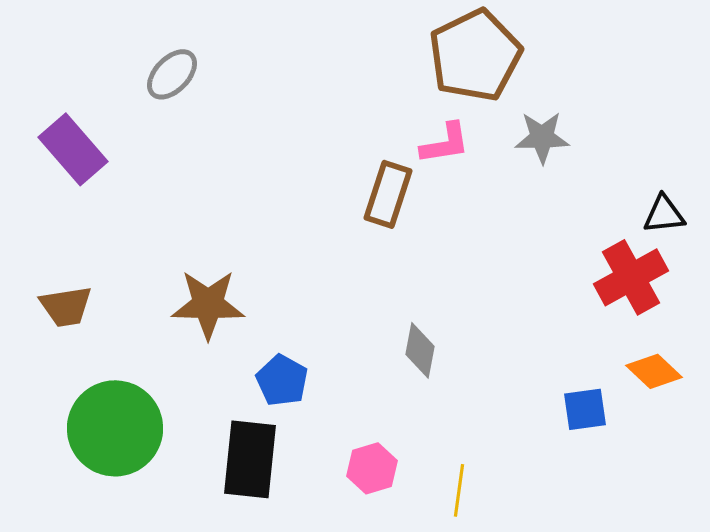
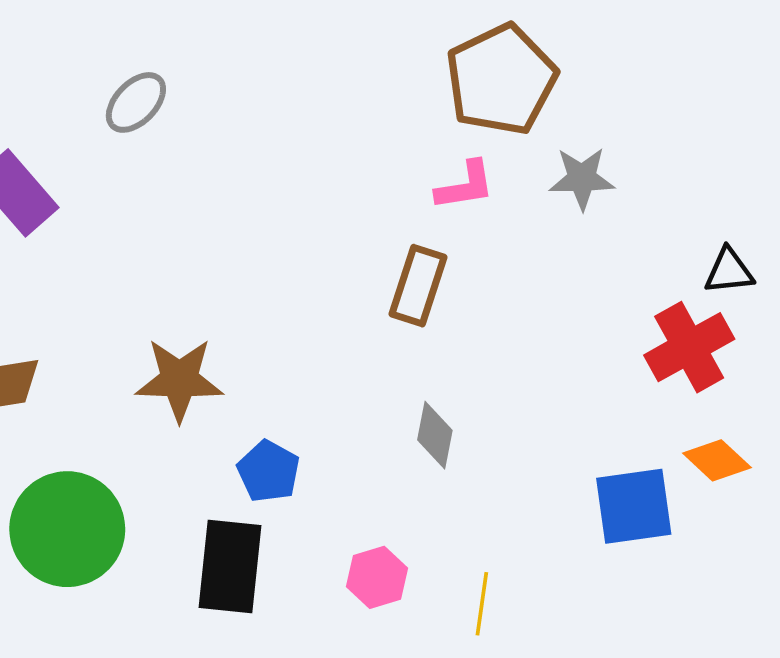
brown rectangle: (388, 194) -> (418, 286), moved
blue square: (585, 409) -> (634, 506), size x1.5

